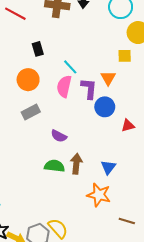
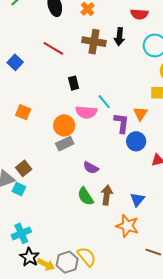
orange circle: (28, 80) -> (64, 125), moved
pink semicircle: (64, 86) -> (86, 112), moved, turned -100
green semicircle: (54, 166) -> (86, 196), turned -132

